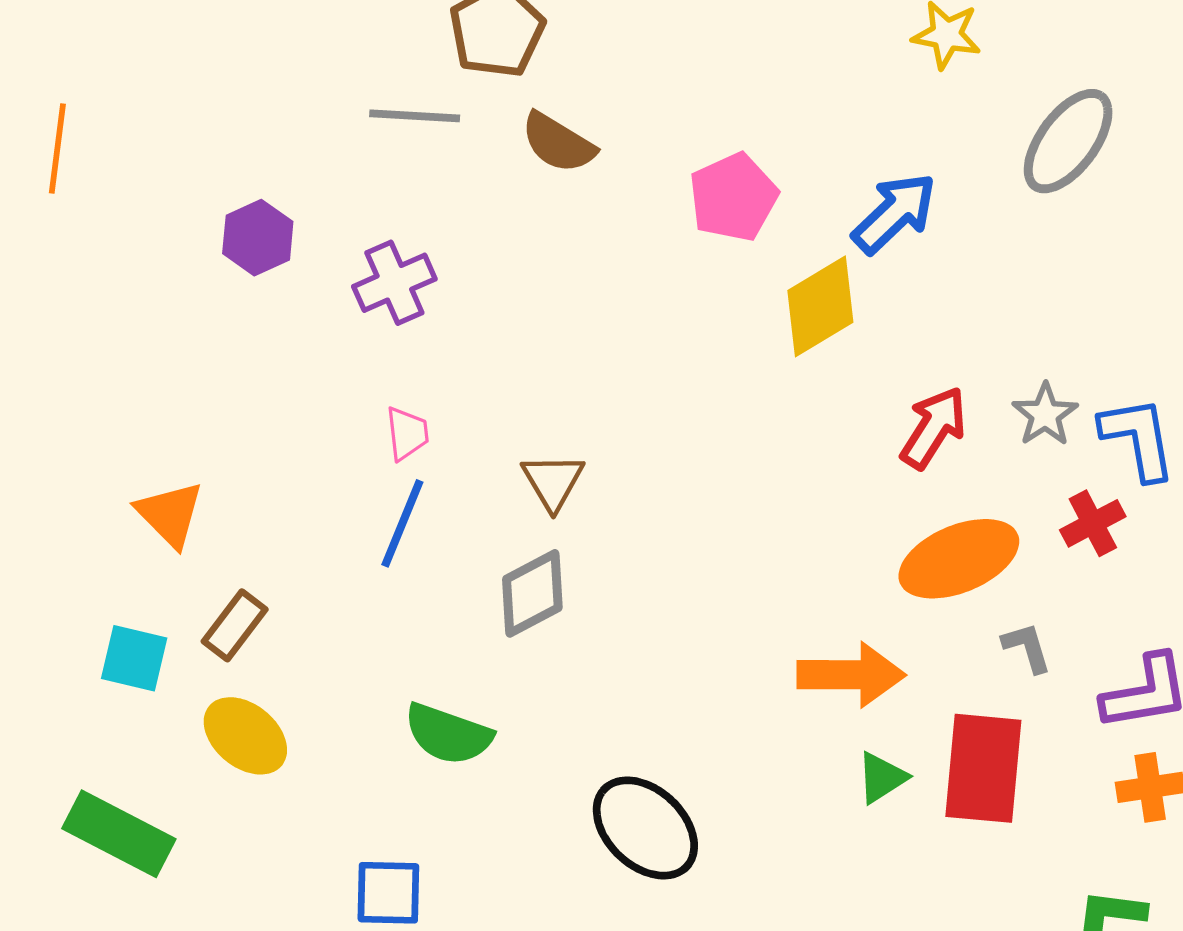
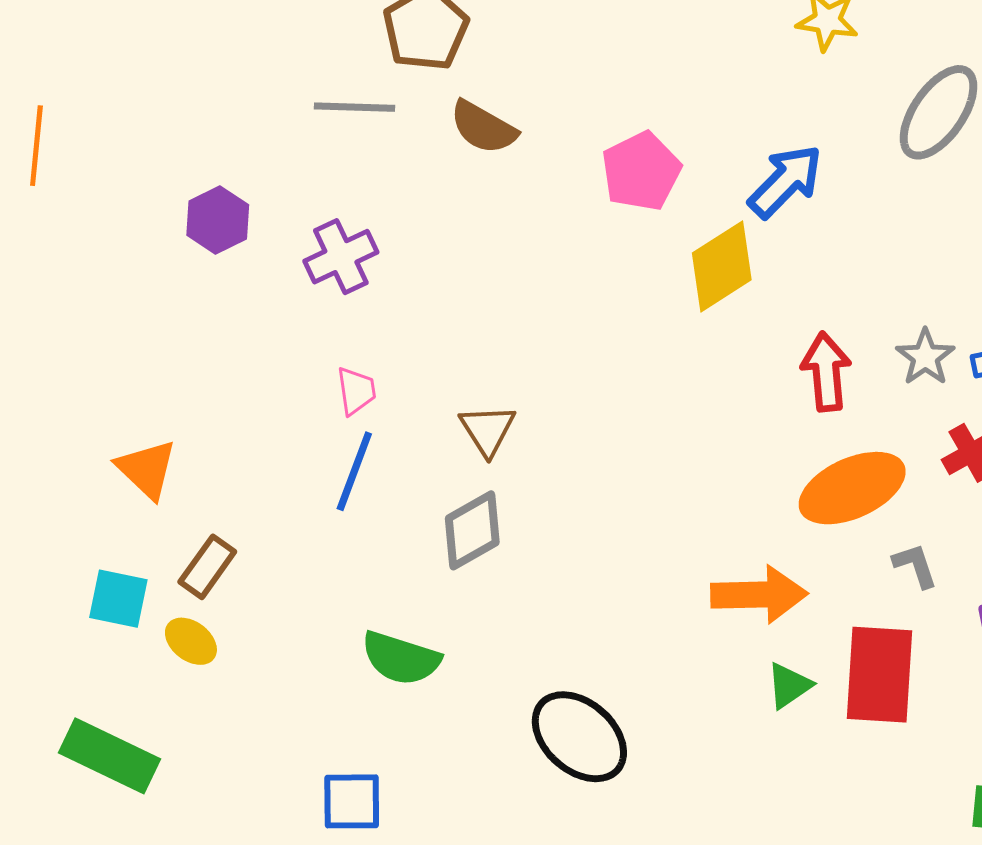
red arrow: (934, 428) -> (826, 372), turned -36
yellow ellipse: (245, 736) -> (191, 641), moved, size x0.7

